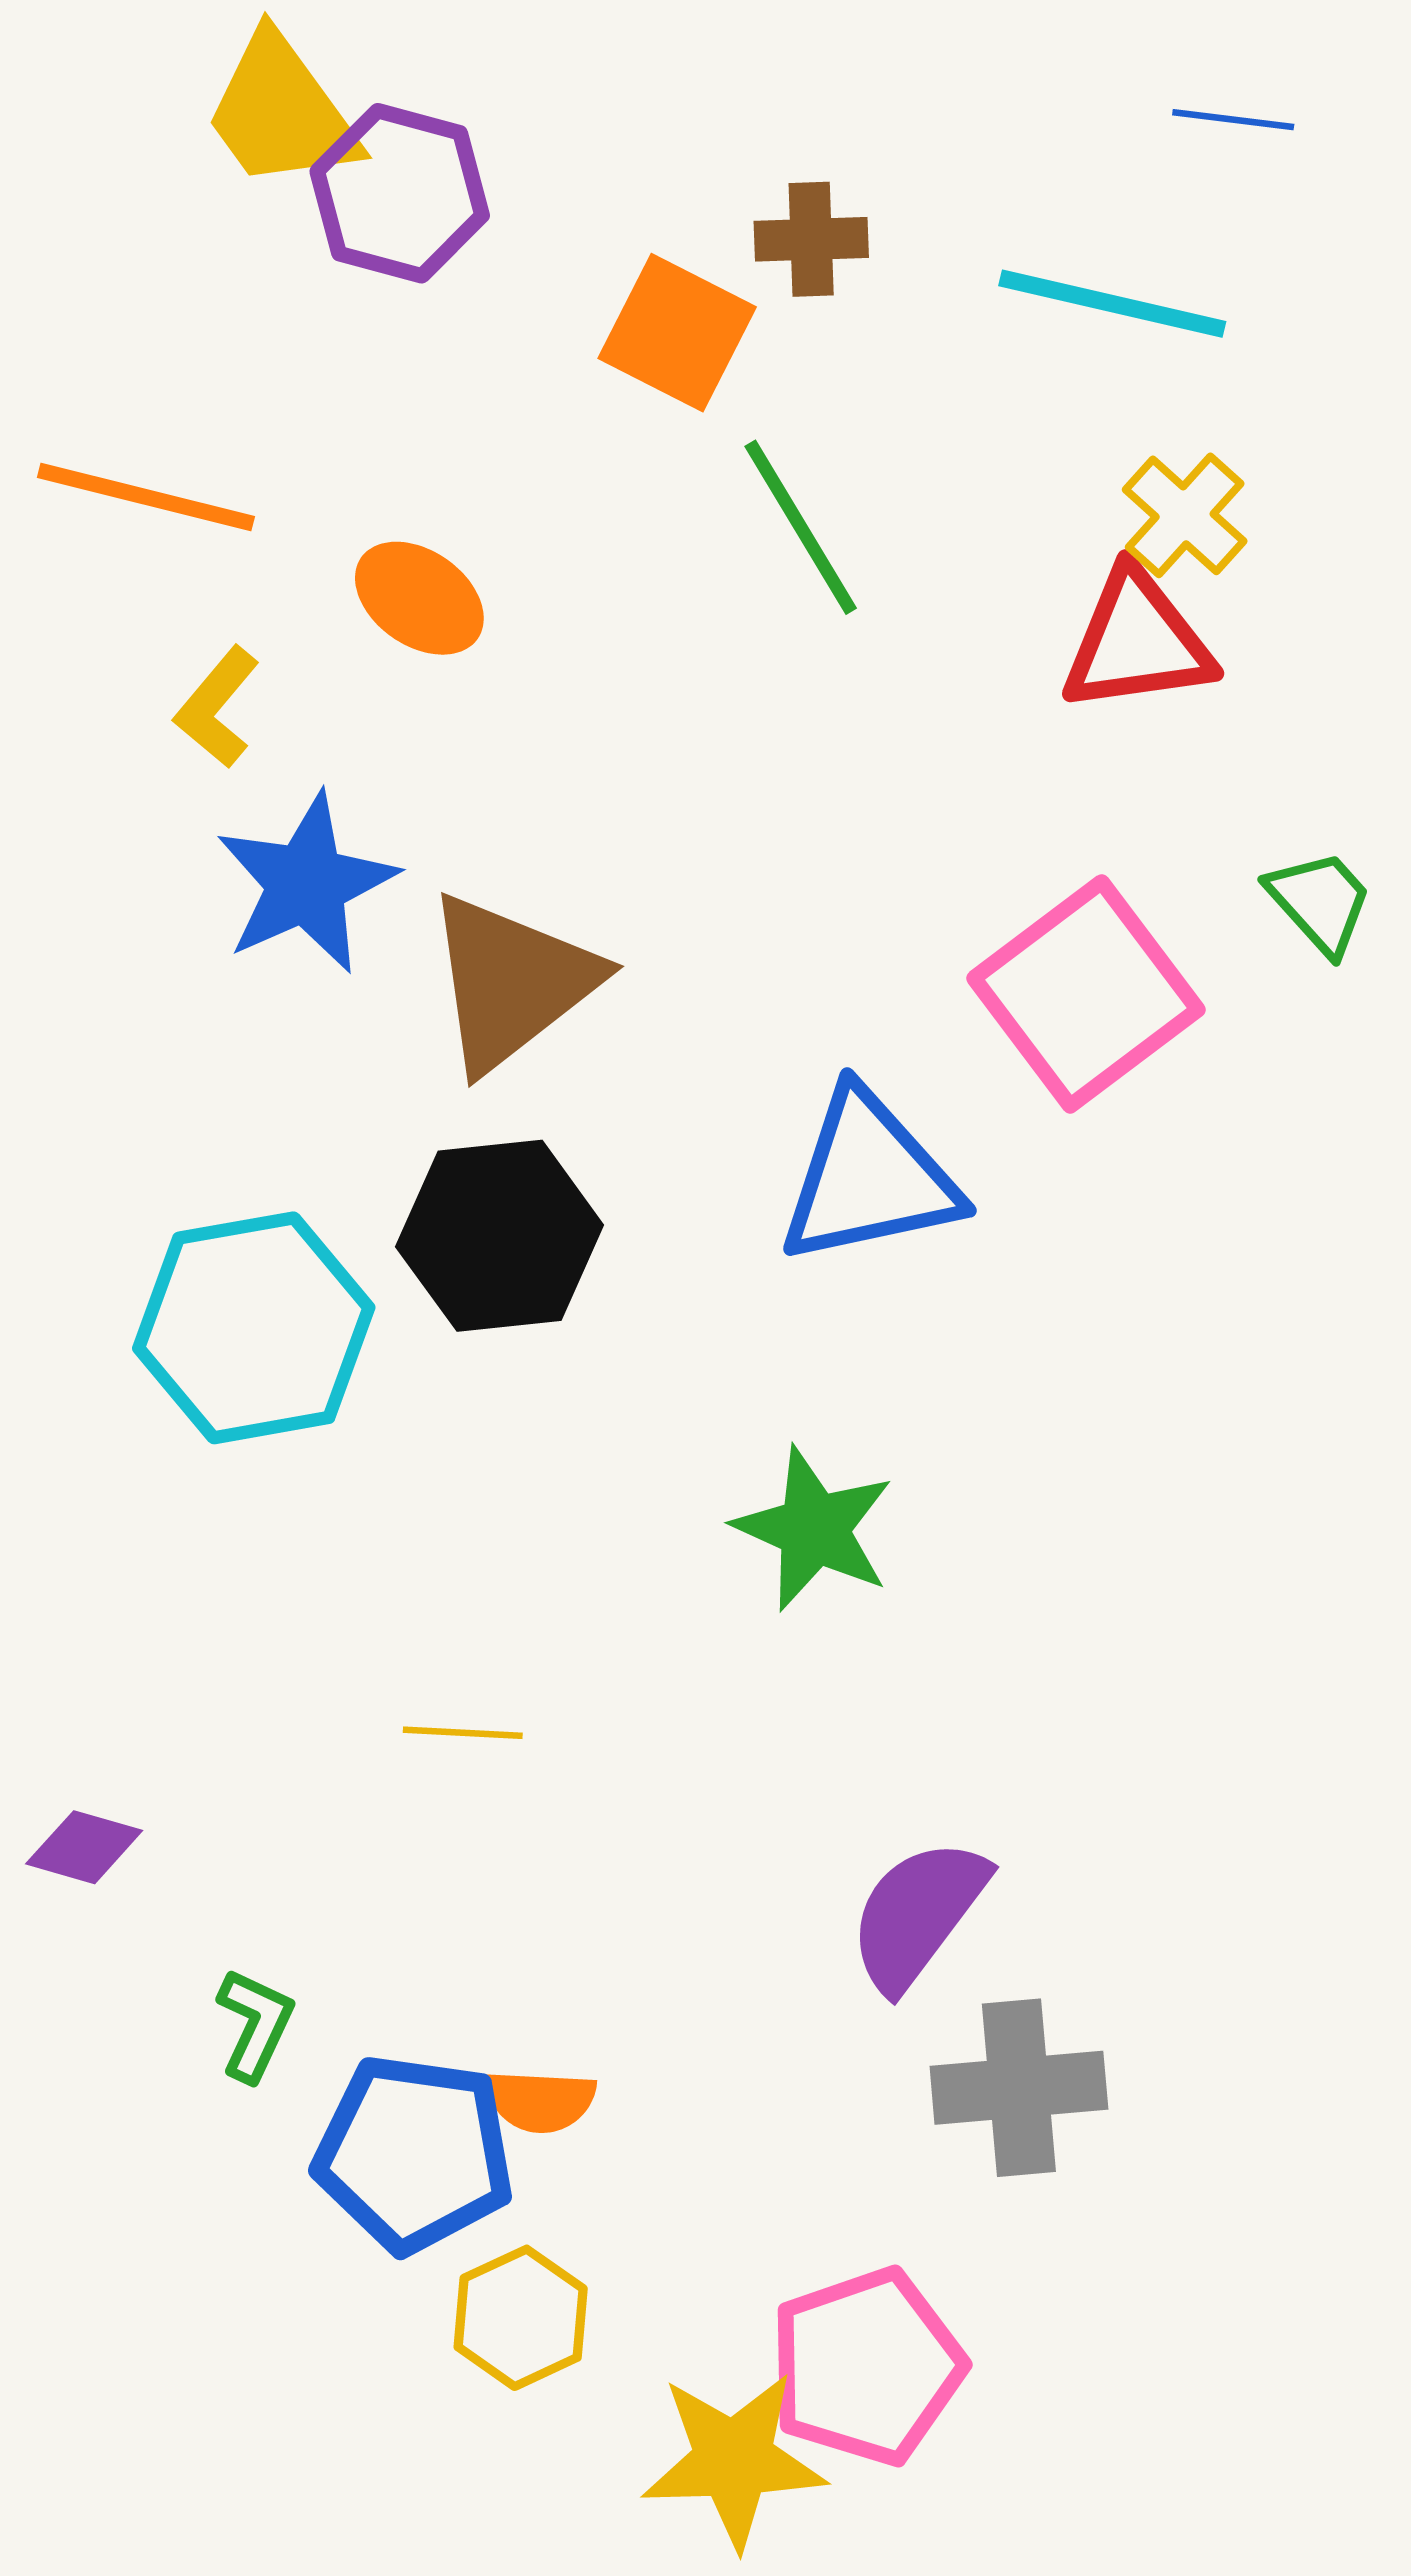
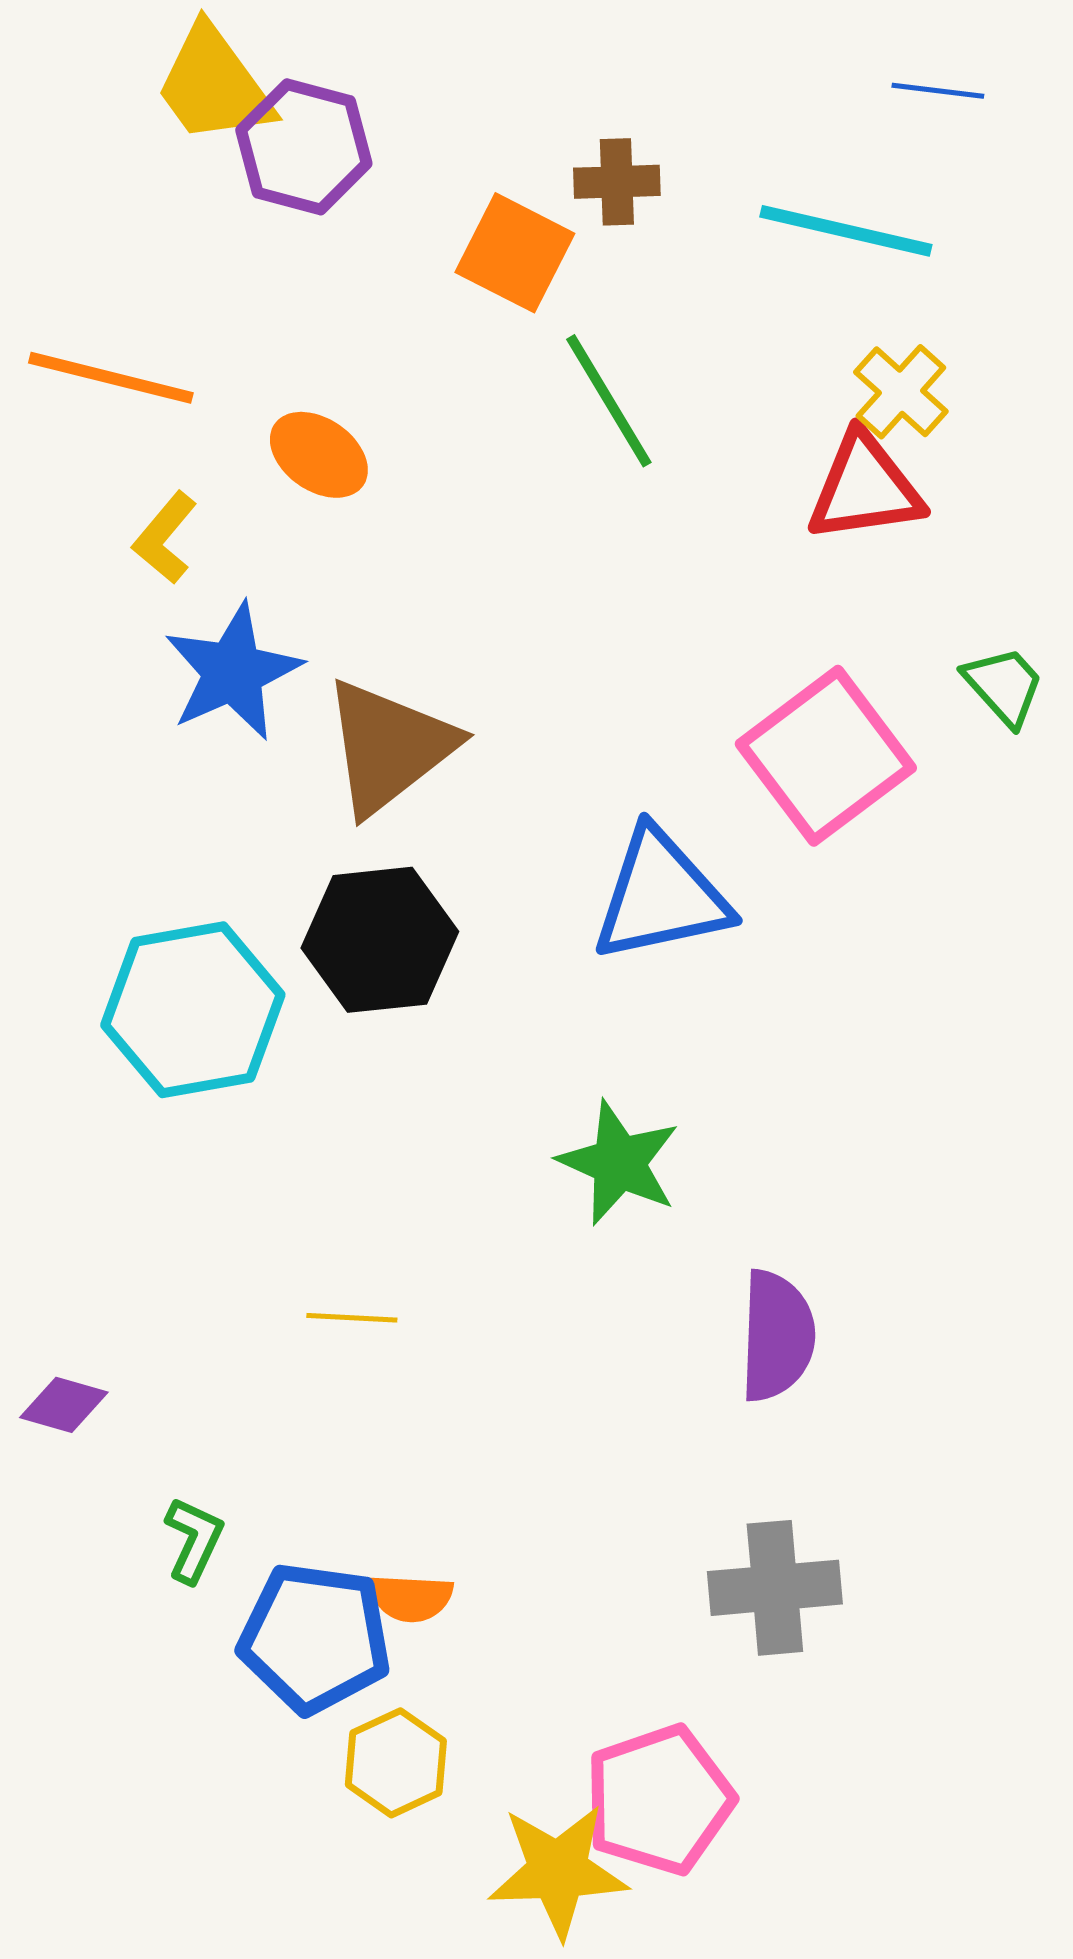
purple semicircle: (918, 1914) -> (777, 1336), moved, turned 145

